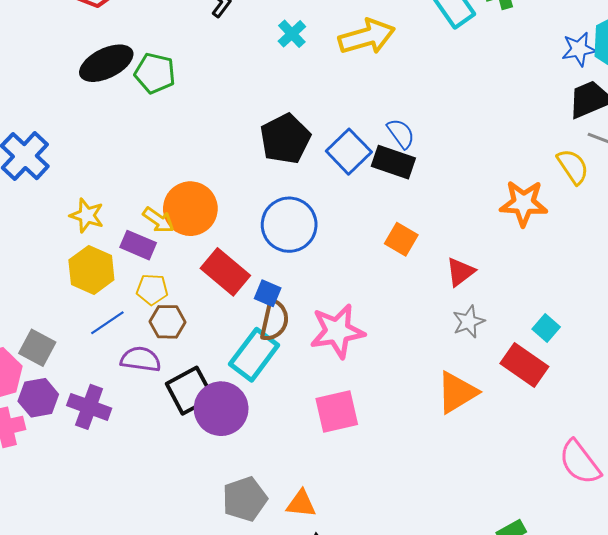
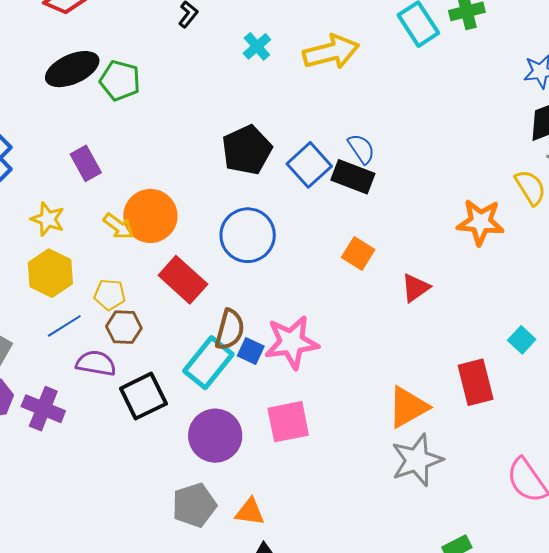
purple rectangle: (138, 245) -> (86, 163), moved, turned 36
blue square: (268, 293) -> (251, 351), moved
gray star: (469, 322) -> (417, 460), moved, size x1.6
cyan square: (546, 328) -> (522, 340), moved
red rectangle: (524, 365) -> (476, 382), turned 39
purple circle: (221, 409) -> (215, 436), moved

